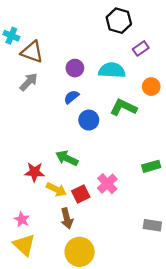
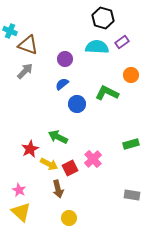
cyan semicircle: (112, 70) -> (97, 47), moved
red star: (34, 172) -> (30, 149), turned -30
yellow circle: (80, 252) -> (69, 218), size x0.6

